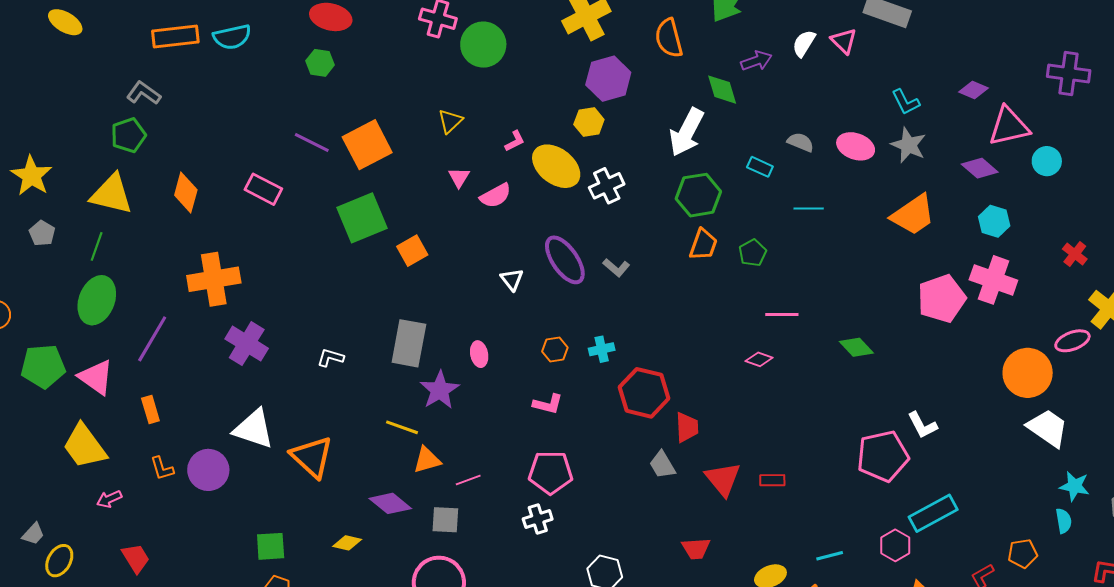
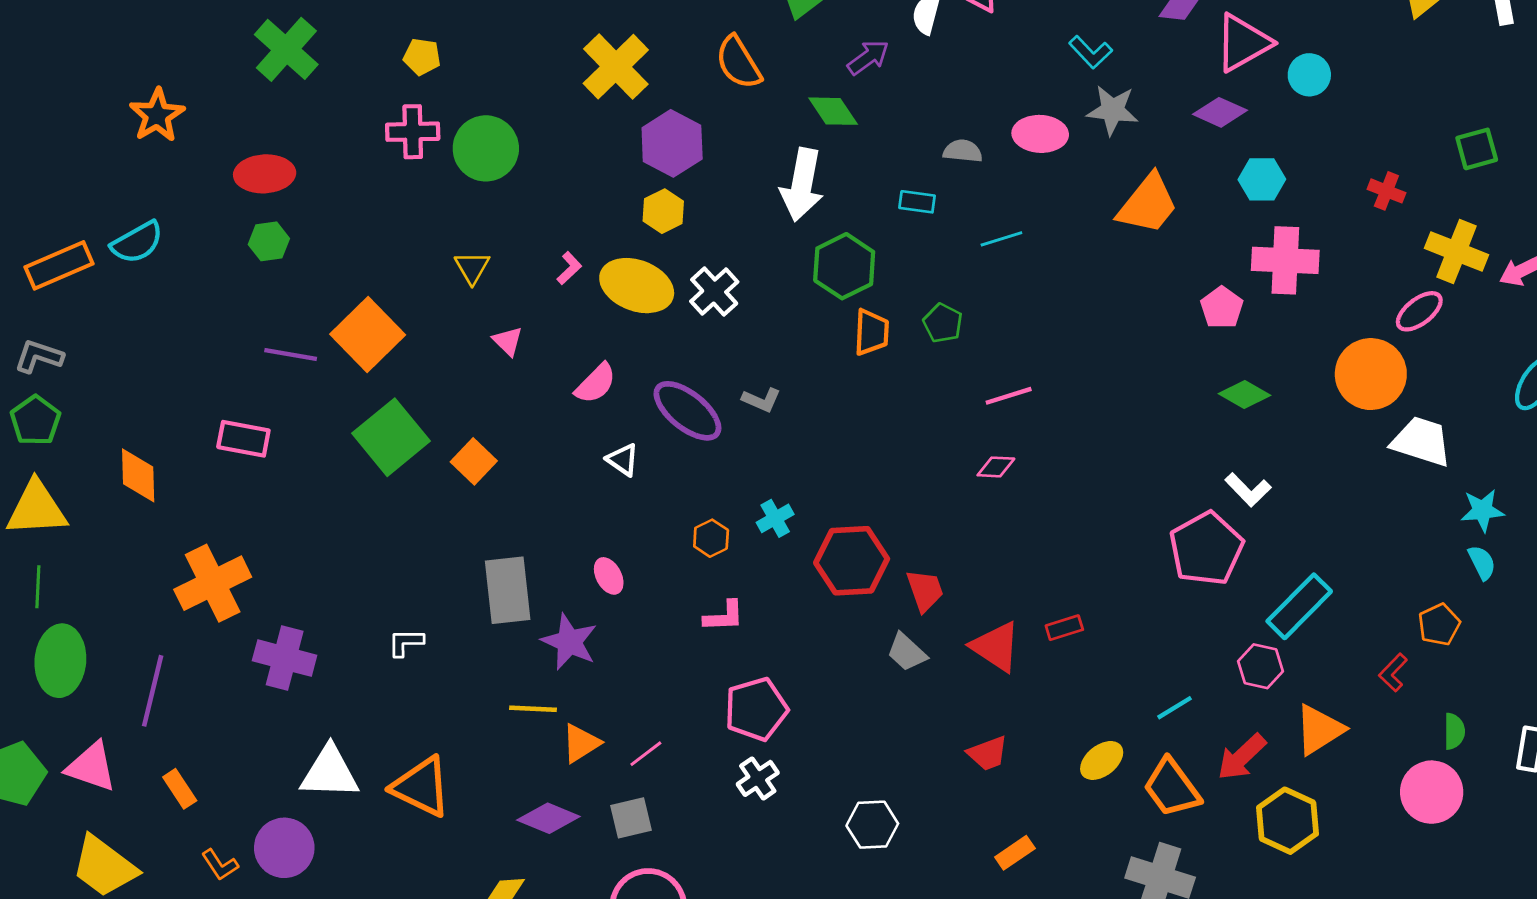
pink semicircle: (496, 196) -> (596, 384), moved
pink pentagon: (942, 299) -> (1222, 308), size x0.6
green diamond: (856, 347) -> (1245, 395), moved

